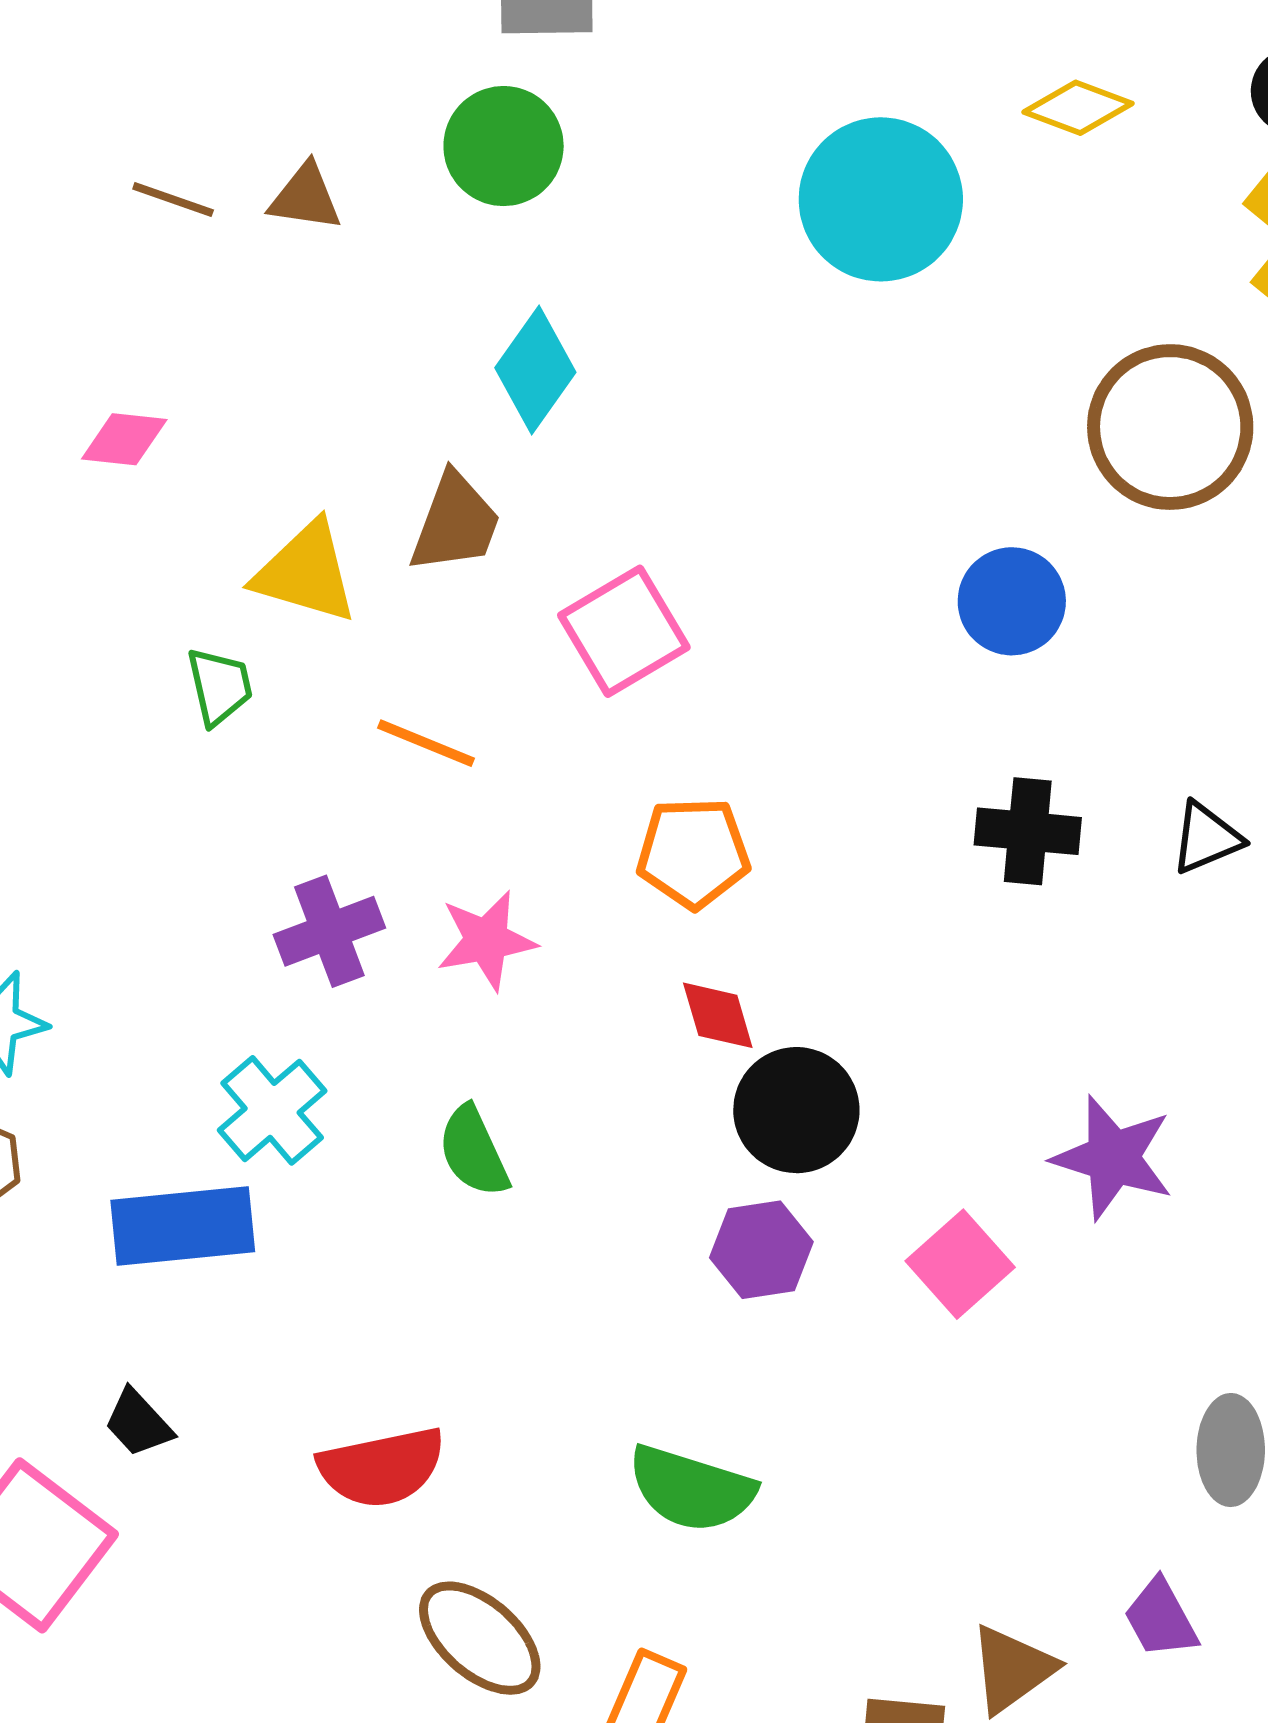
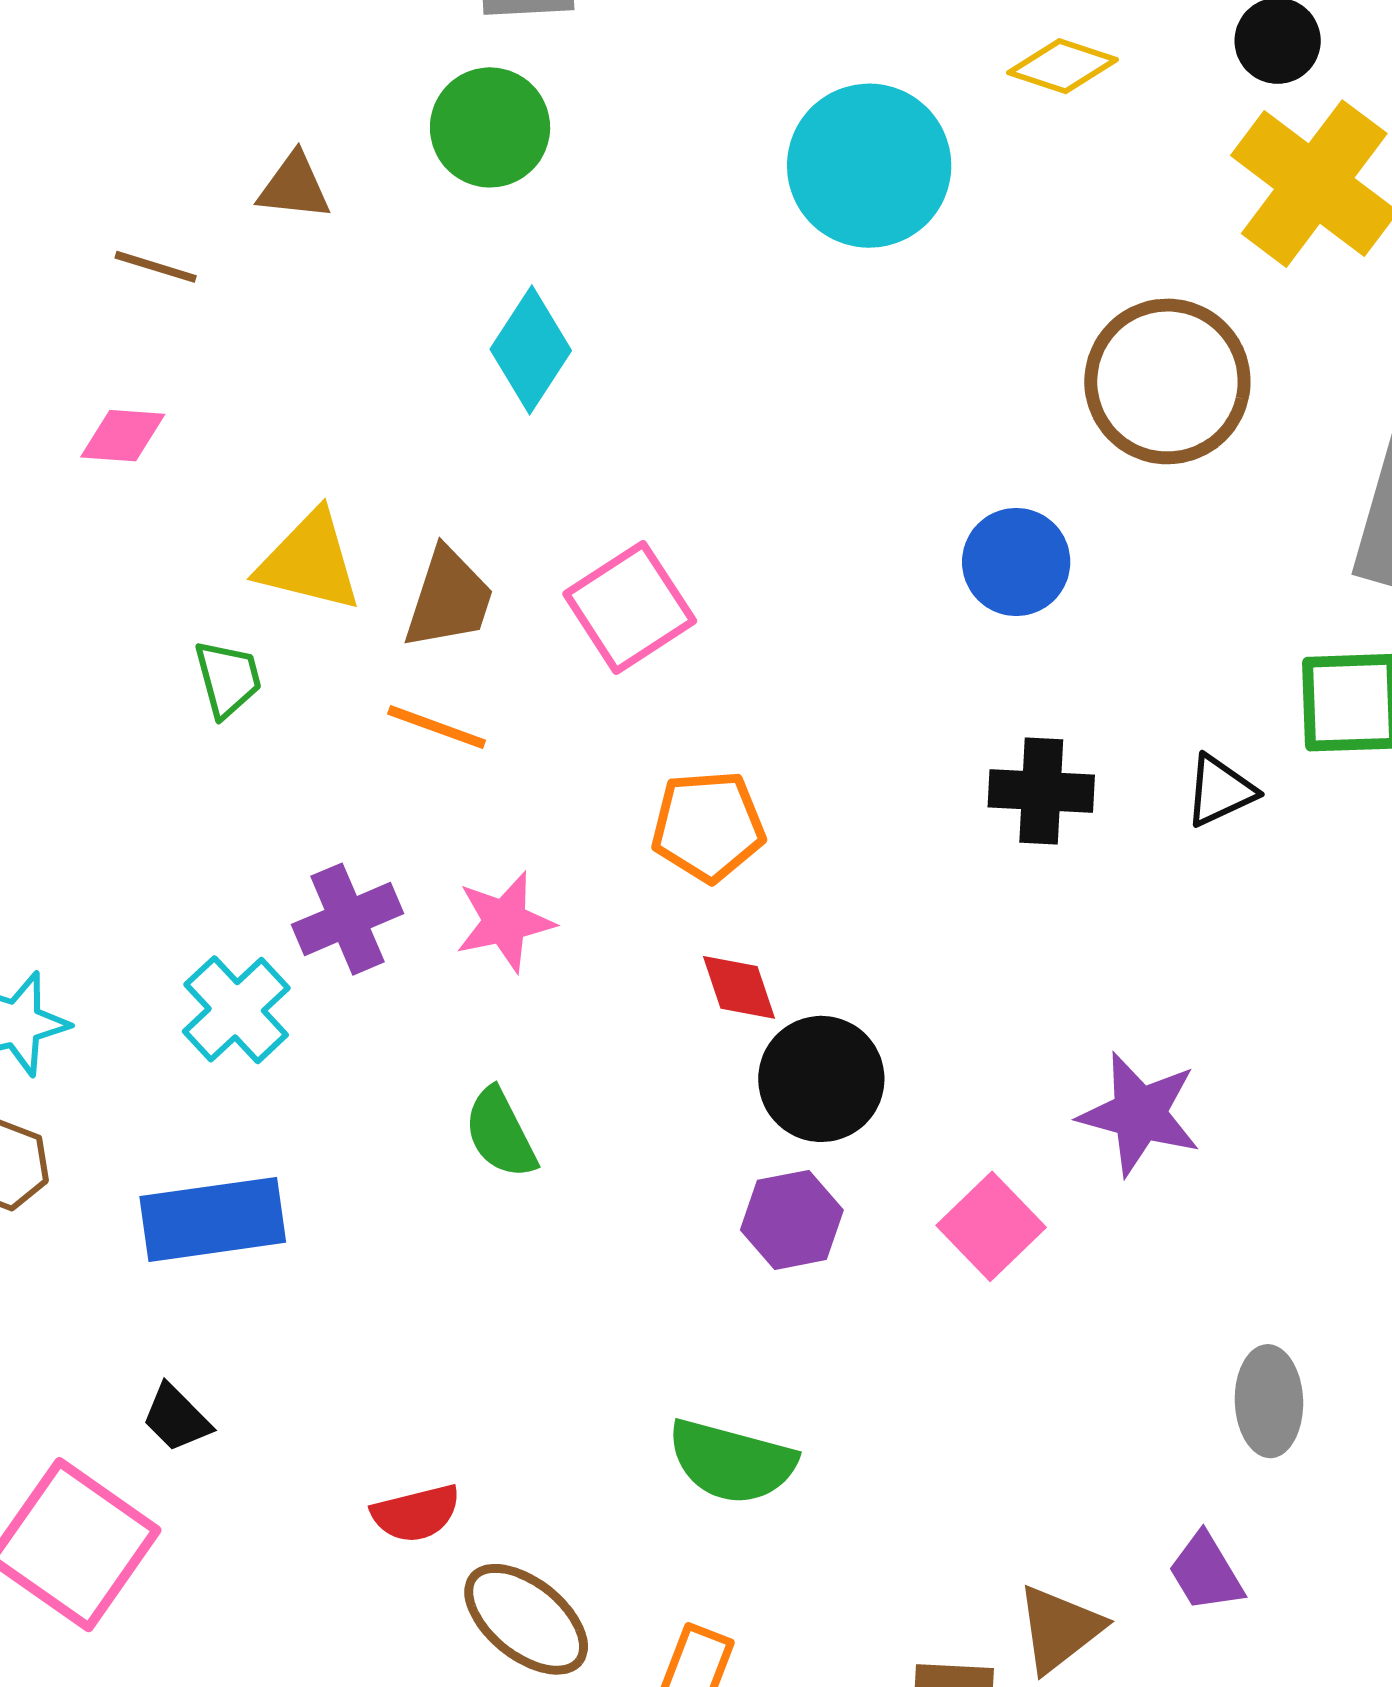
brown line: (173, 199) -> (156, 267), moved
brown trapezoid: (455, 523) -> (449, 599), moved
cyan cross: (272, 1110) -> (236, 1010), moved
red semicircle: (382, 1467) -> (416, 1513), moved, size x0.7

